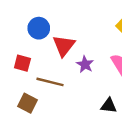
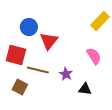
red square: (22, 63) -> (16, 55), size x1.5
purple star: (85, 64) -> (66, 74), moved

